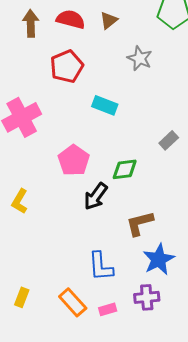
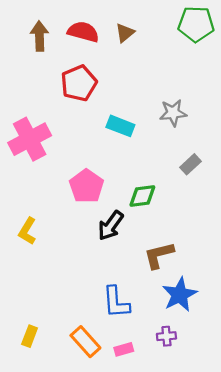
gray star: (140, 58) -> (173, 113), moved, turned -30
purple cross: (147, 297) -> (166, 336), size x0.7

